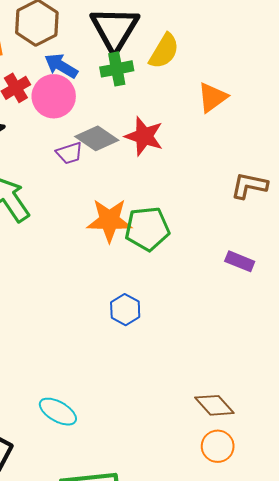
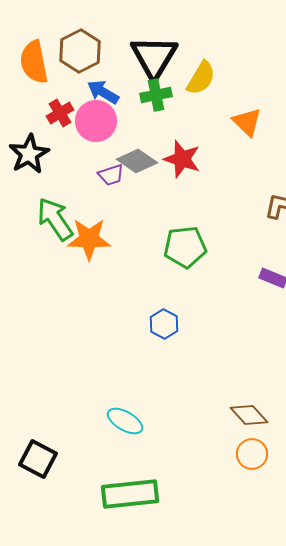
orange triangle: (212, 97) -> (247, 122), turned -40
orange star: (109, 220) -> (89, 239), moved
cyan ellipse: (58, 412) -> (125, 421), moved

